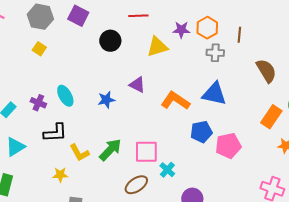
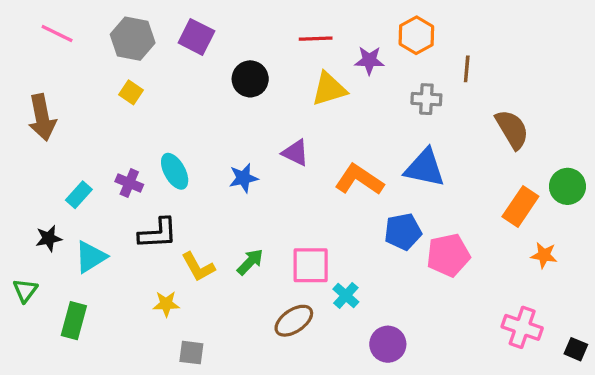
red line: (138, 16) -> (316, 39), moved
orange hexagon: (207, 28) -> (416, 35), moved
green arrow: (110, 150) -> (250, 262), size x0.7

